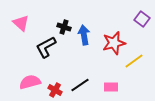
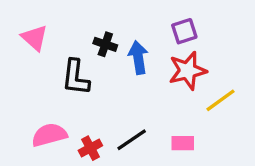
purple square: (142, 19) -> (184, 31), moved, turned 35
black L-shape: (46, 47) -> (76, 77), turned -55
red cross: (55, 90) -> (90, 148), turned 32

